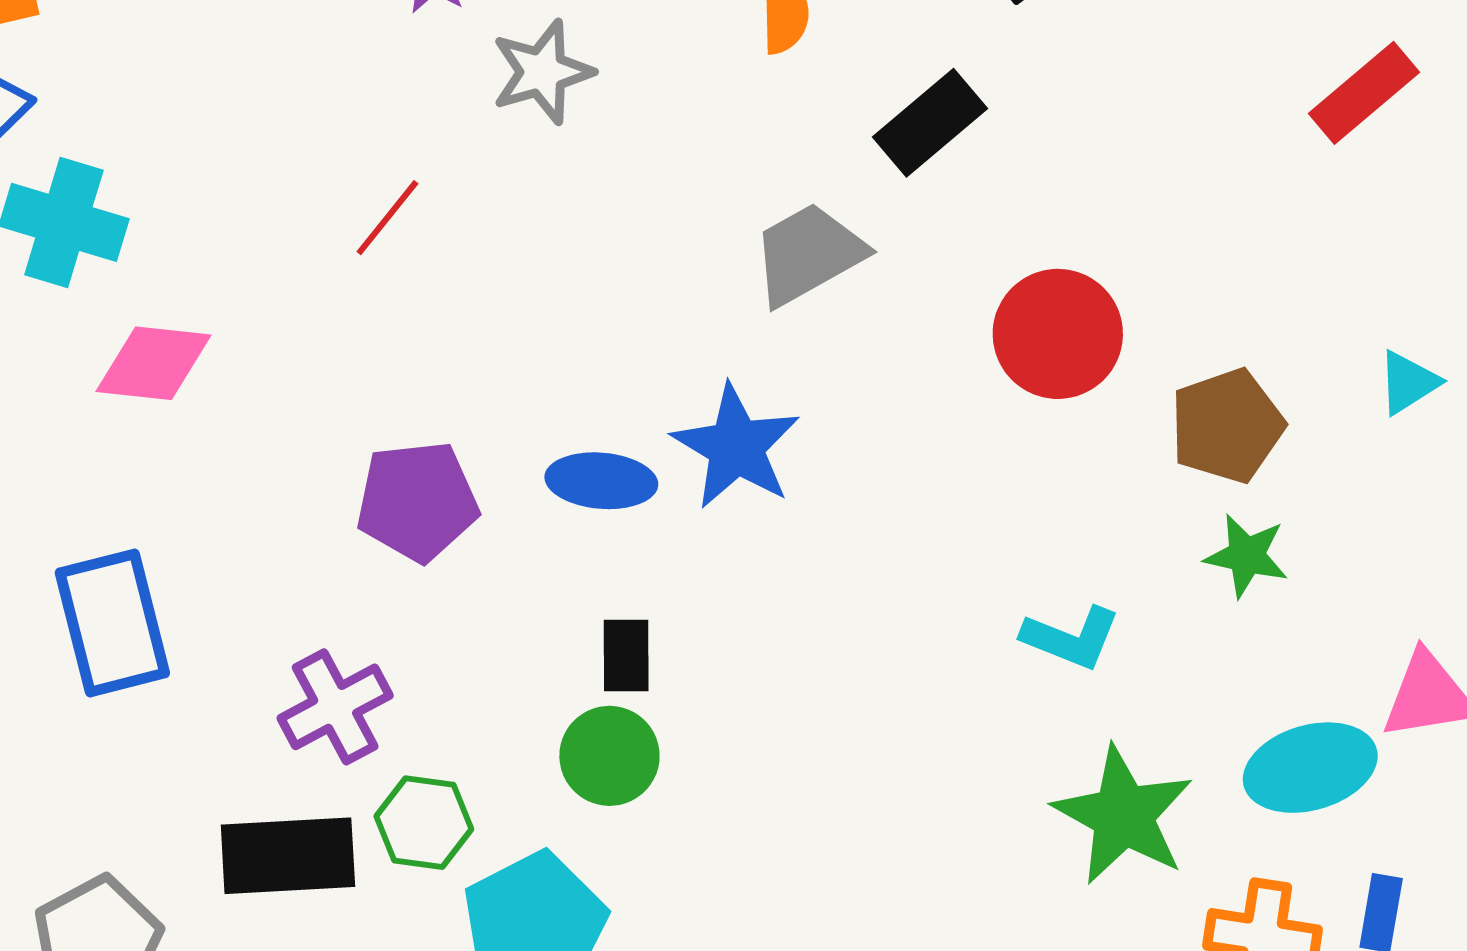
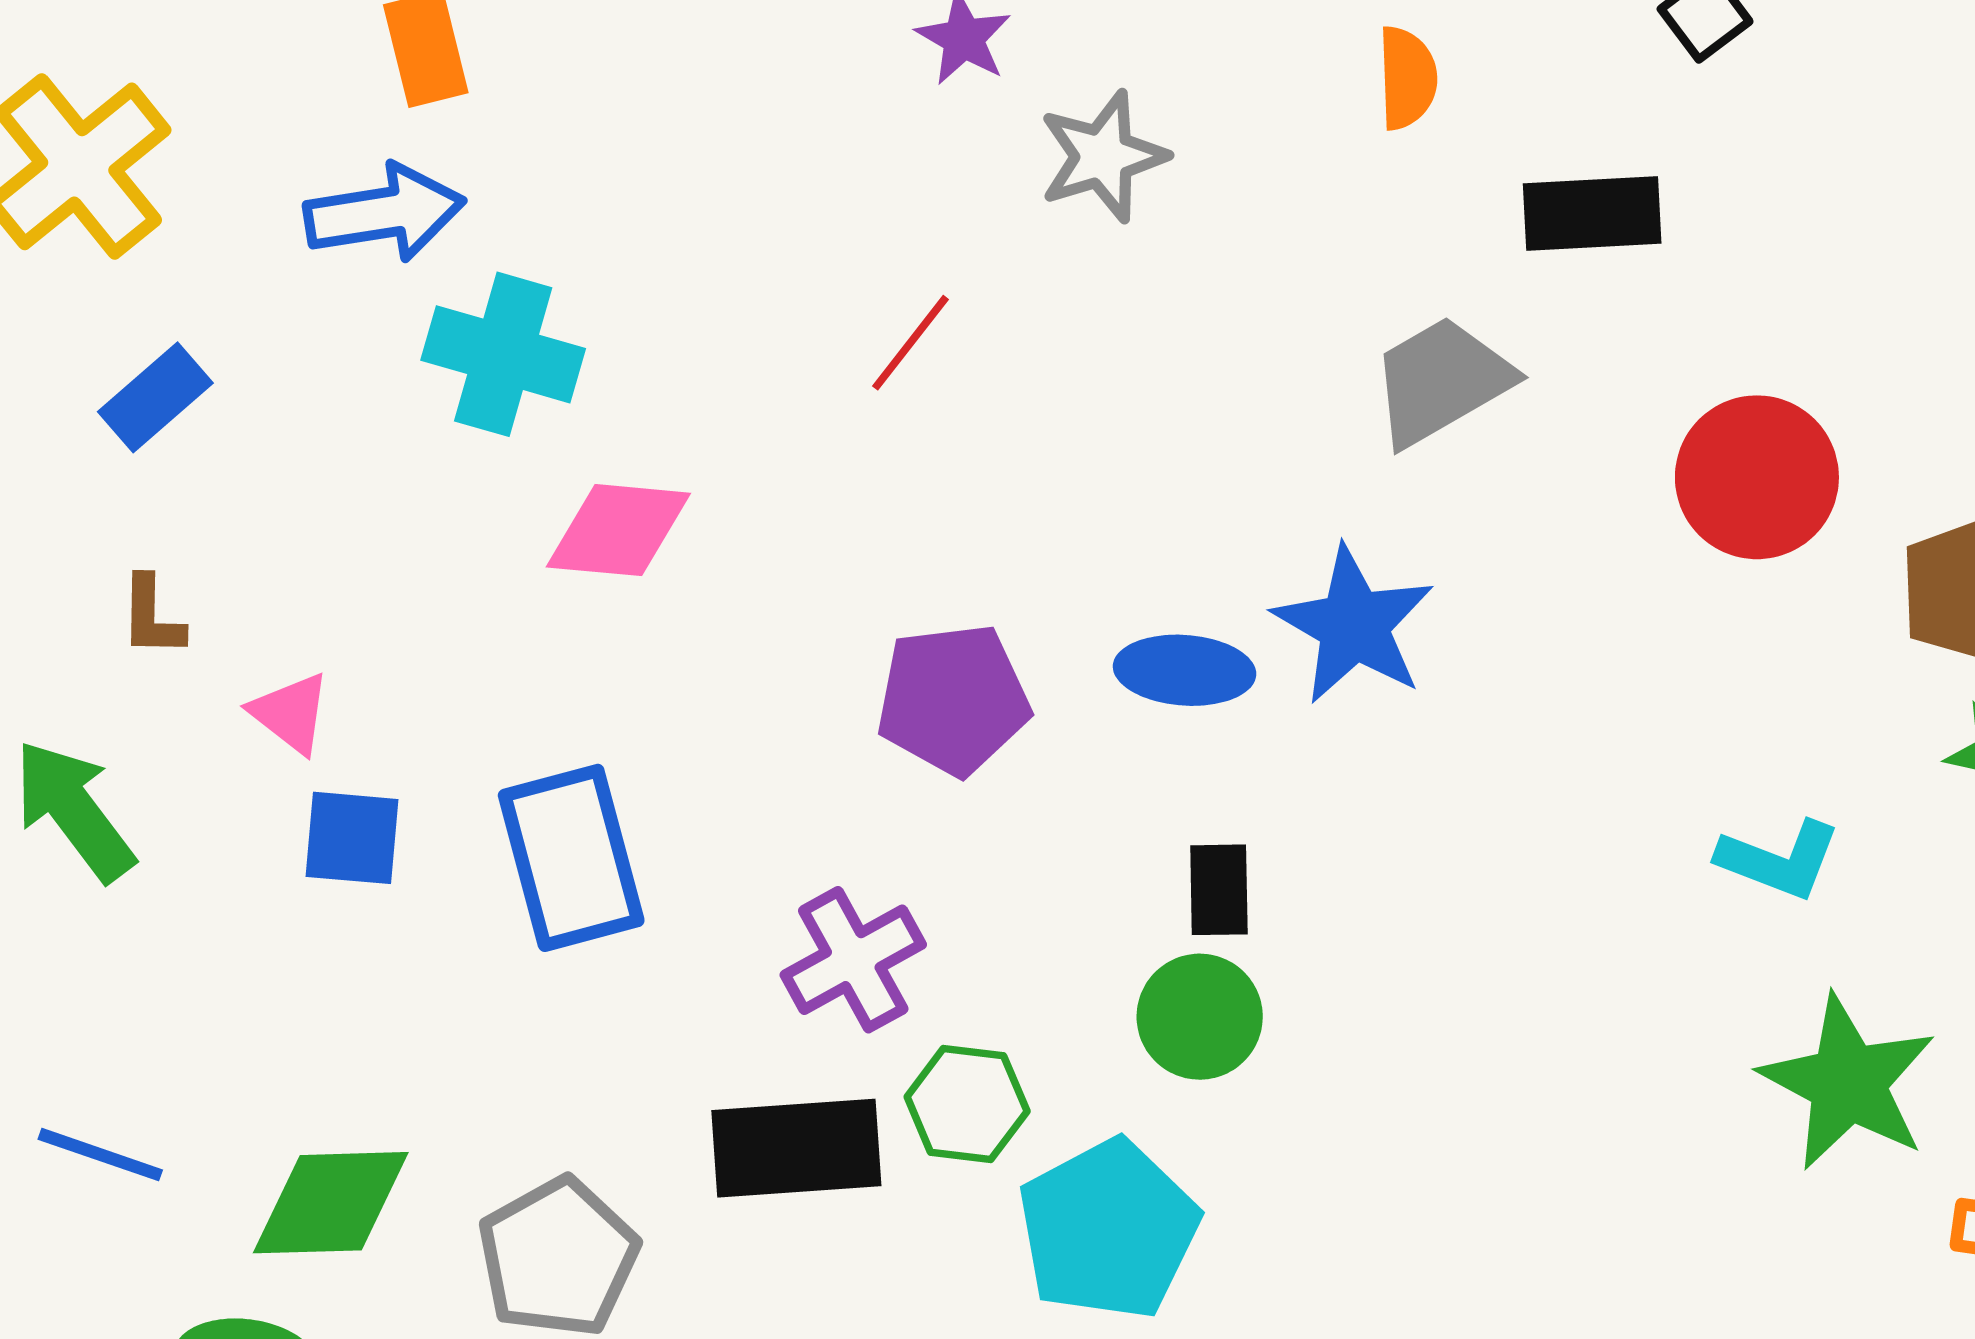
black rectangle: (930, 123) -> (1592, 213), turned 38

